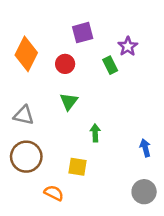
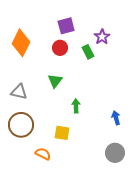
red circle: (65, 64) -> (60, 48), moved

